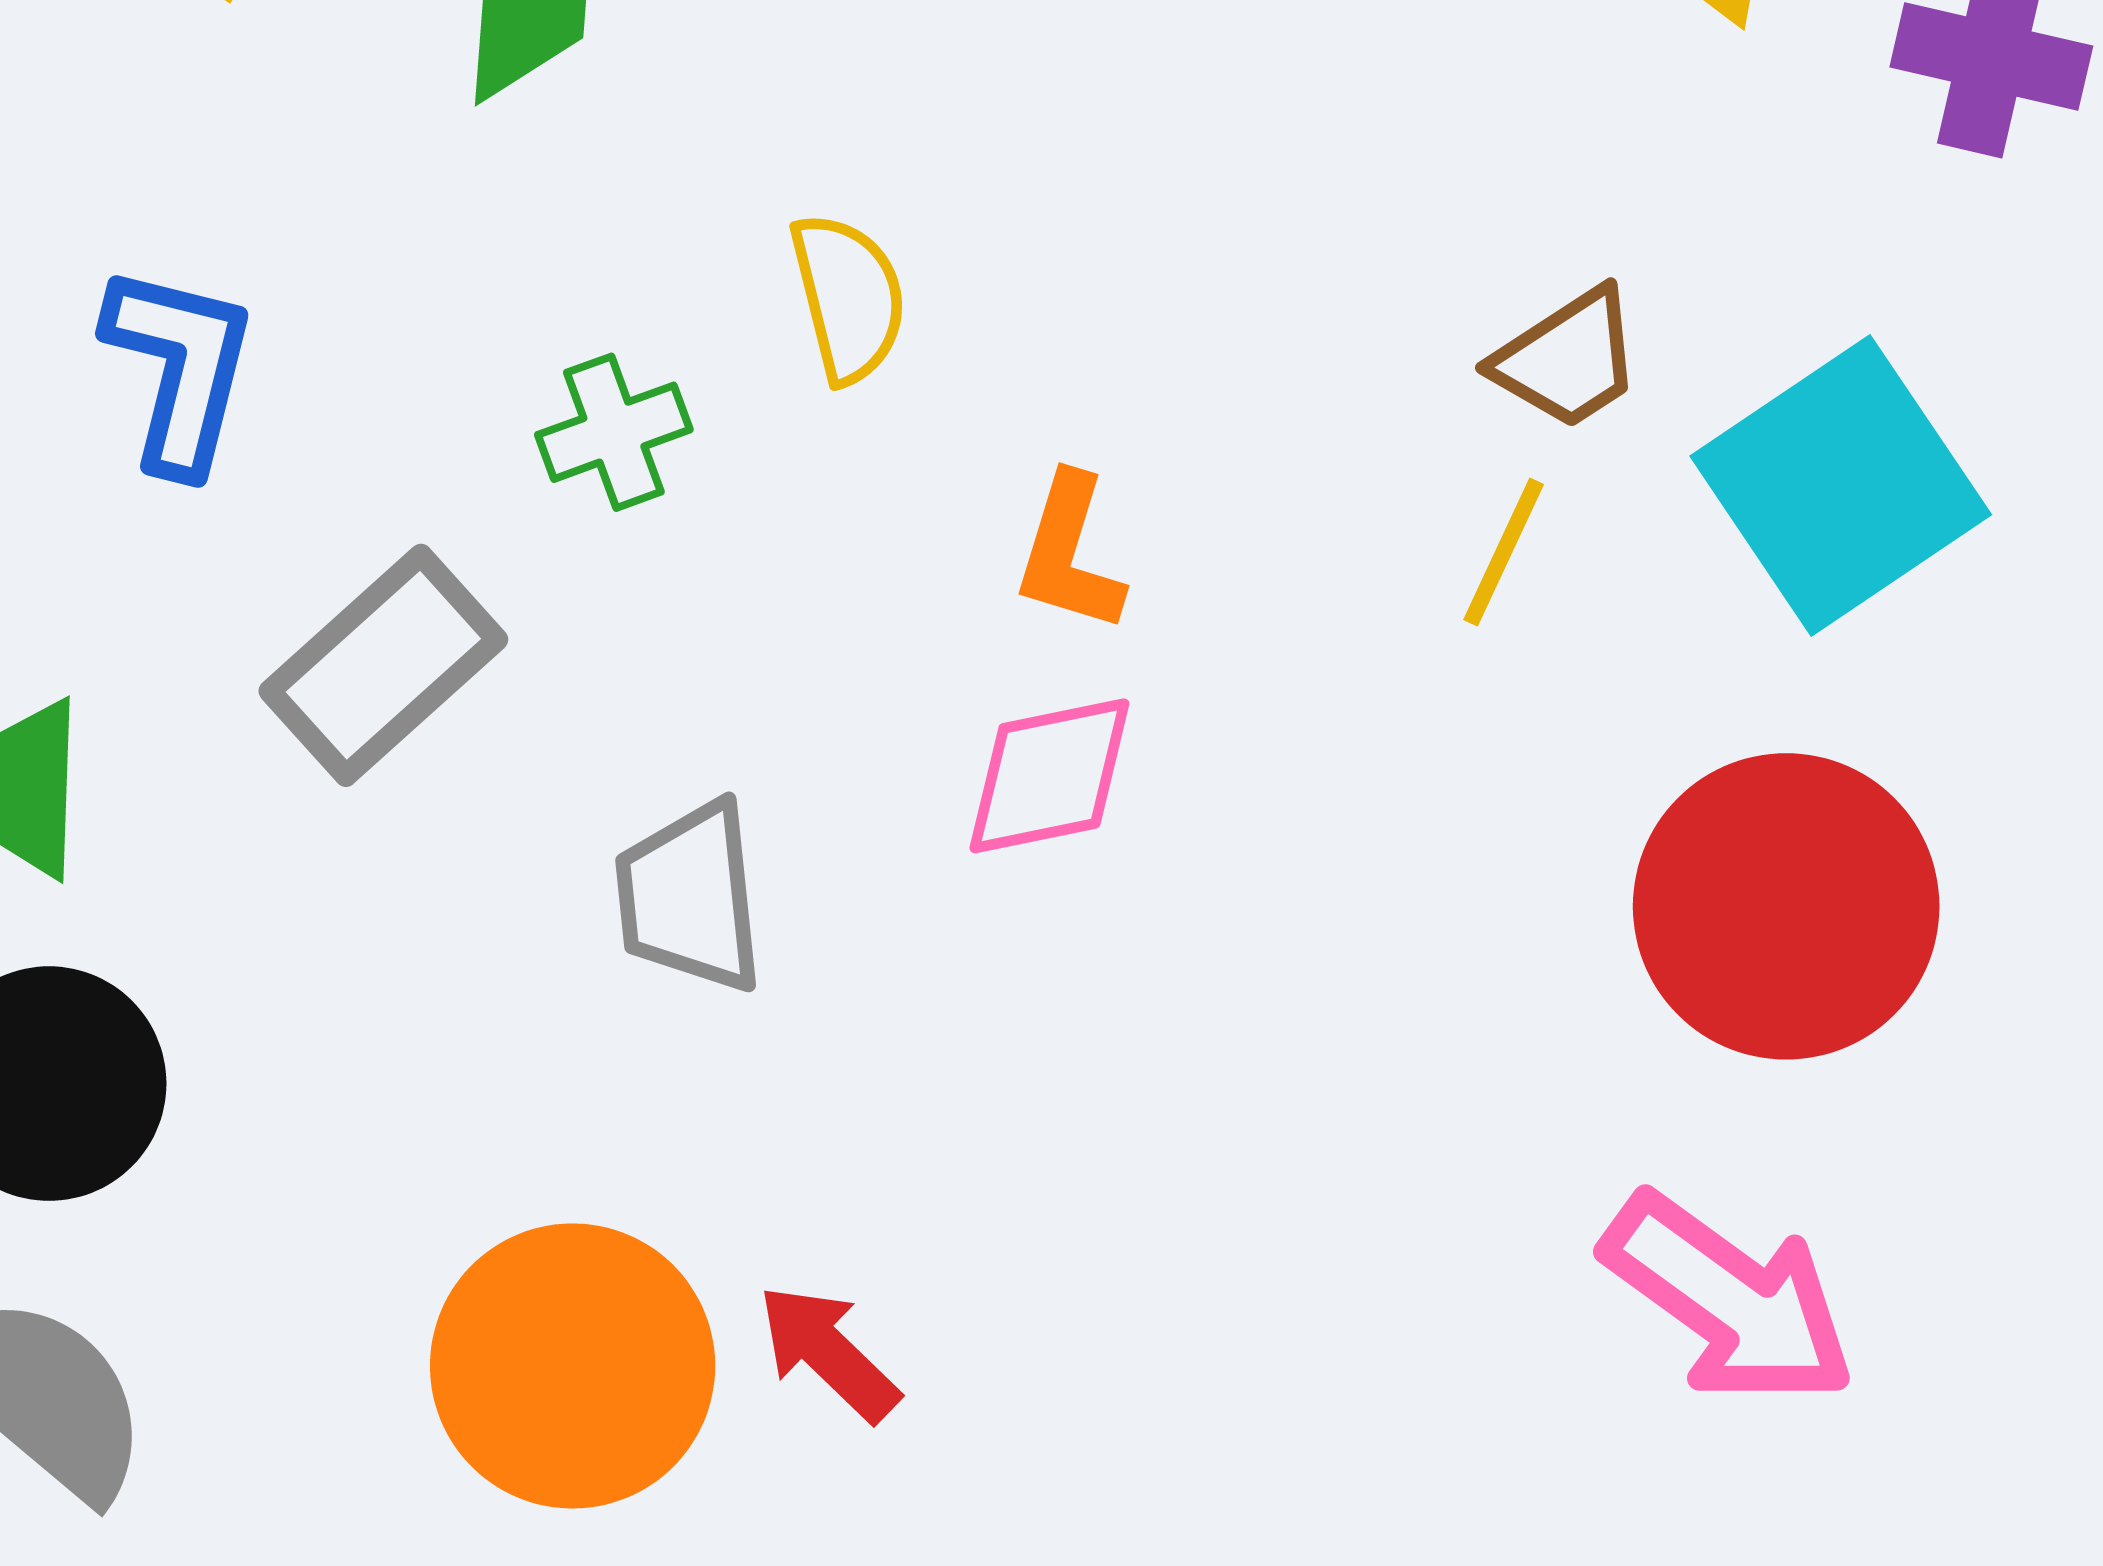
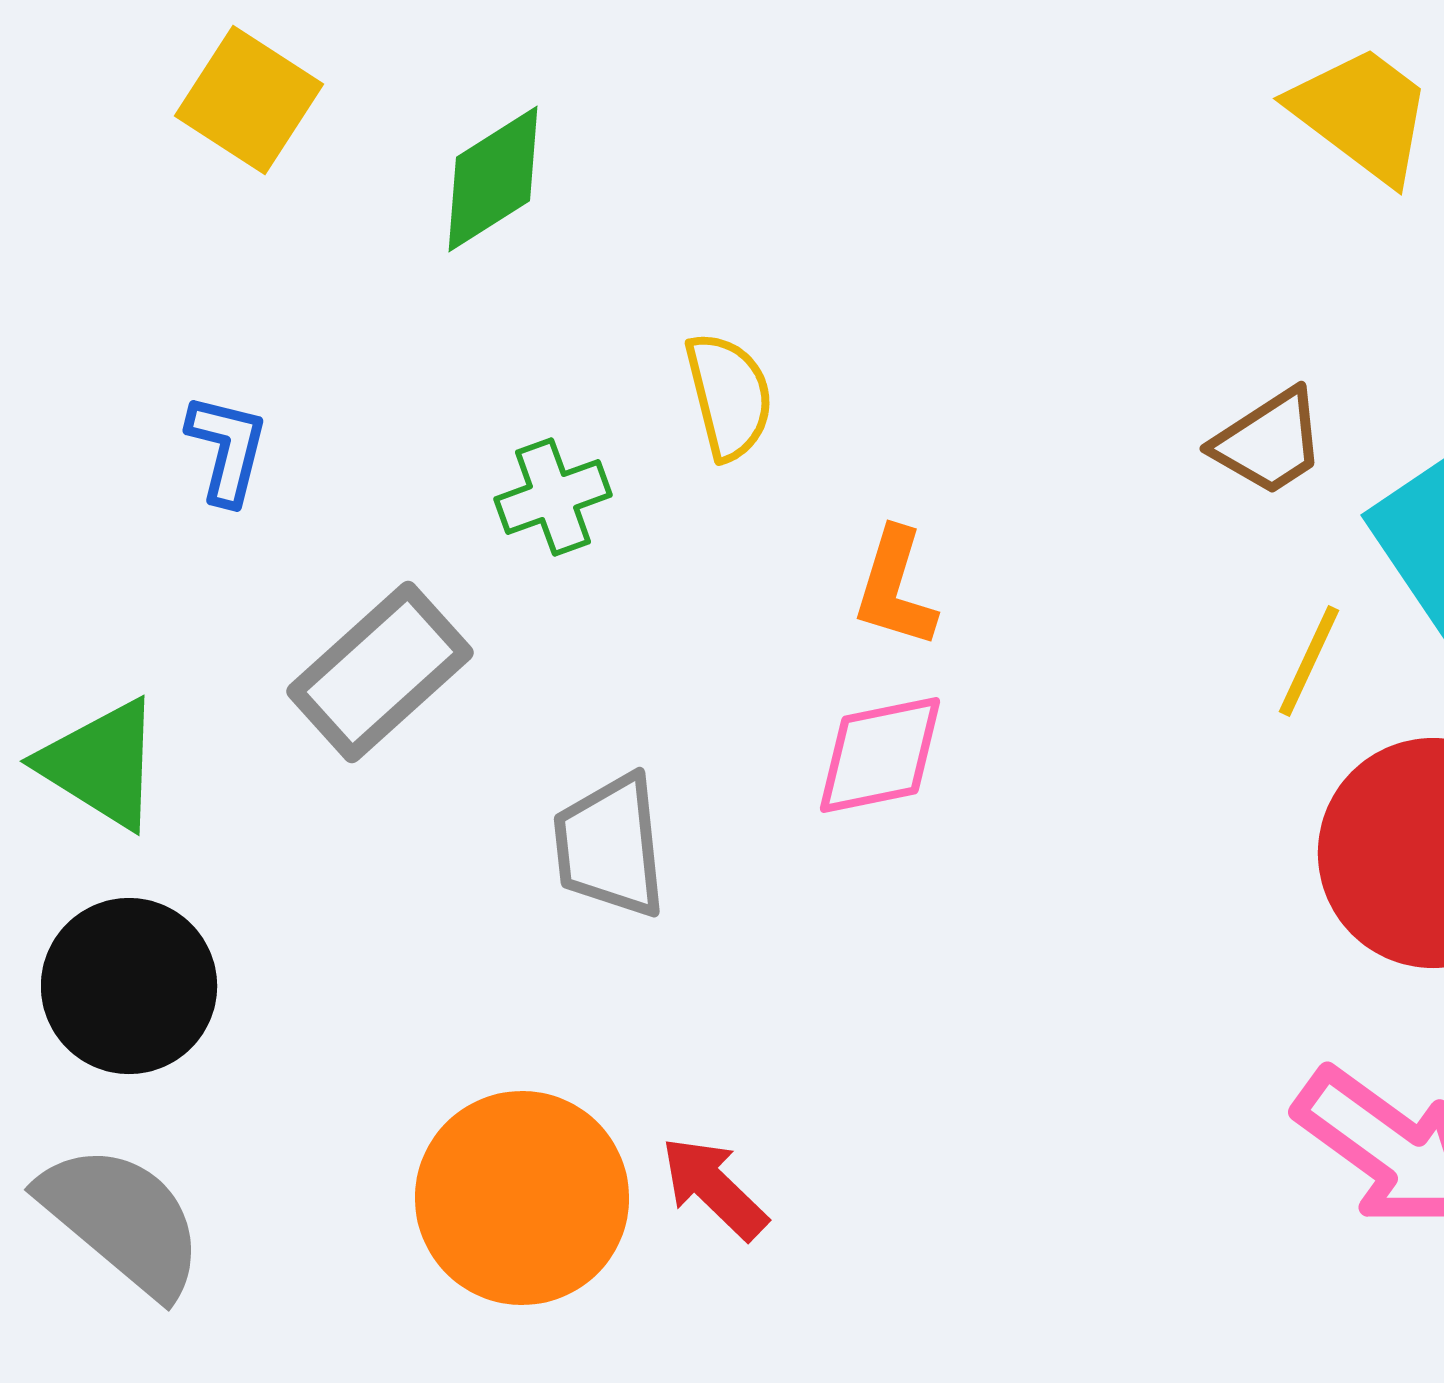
blue L-shape: (180, 368) -> (227, 449), size x0.7
yellow line: (1504, 552) -> (1309, 661), moved

